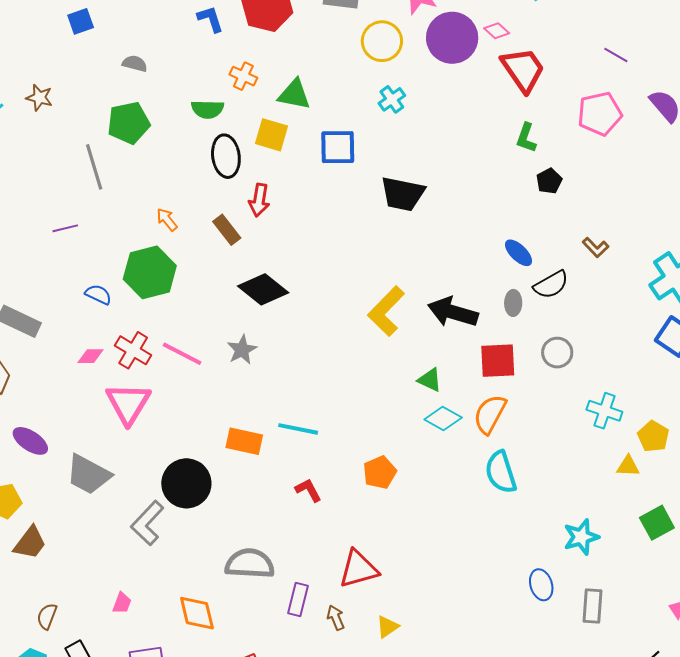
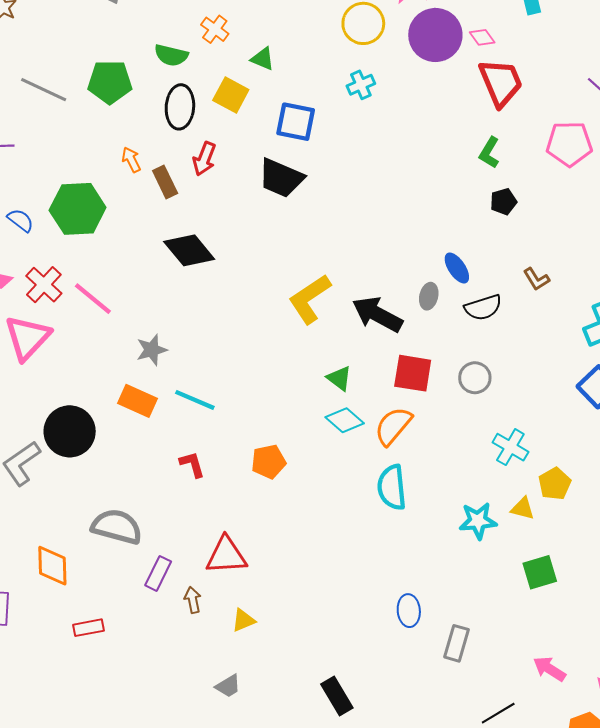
green triangle: (294, 94) -> (263, 59), size x0.7
green pentagon: (129, 123) -> (110, 82), moved
gray line: (94, 167) -> (44, 90), turned -60
black trapezoid: (403, 194) -> (281, 178), moved
orange arrow: (167, 220) -> (131, 160), moved
gray ellipse: (513, 303) -> (429, 296), moved
gray star: (242, 350) -> (152, 350), moved
cyan star: (581, 537) -> (478, 521), moved

